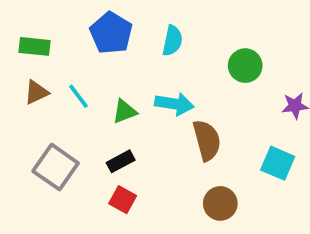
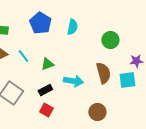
cyan arrow: (174, 104) -> (73, 81), moved
brown semicircle: (207, 140) -> (103, 73), moved
cyan square: (278, 163) -> (127, 80), moved, turned -30

